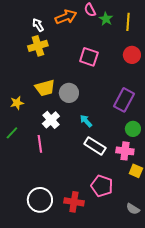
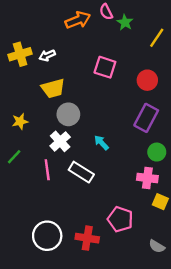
yellow line: (128, 22) -> (157, 38), moved, turned 30
white arrow: (38, 25) -> (47, 55), moved, turned -80
yellow cross: (38, 46) -> (20, 54), moved
red circle: (132, 55) -> (147, 80), moved
yellow trapezoid: (45, 88) -> (53, 88), moved
gray circle: (69, 93) -> (68, 114), moved
white rectangle: (95, 146) -> (81, 172), moved

